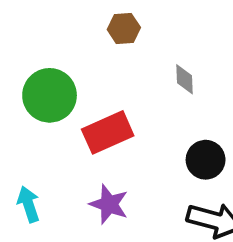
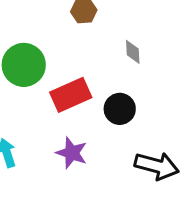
black circle: (206, 160) -> (120, 109), moved

